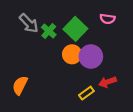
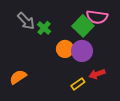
pink semicircle: (107, 19) -> (97, 17), size x1.5
green square: (75, 29) -> (83, 26), moved
orange semicircle: (20, 85) -> (18, 77), turned 30

